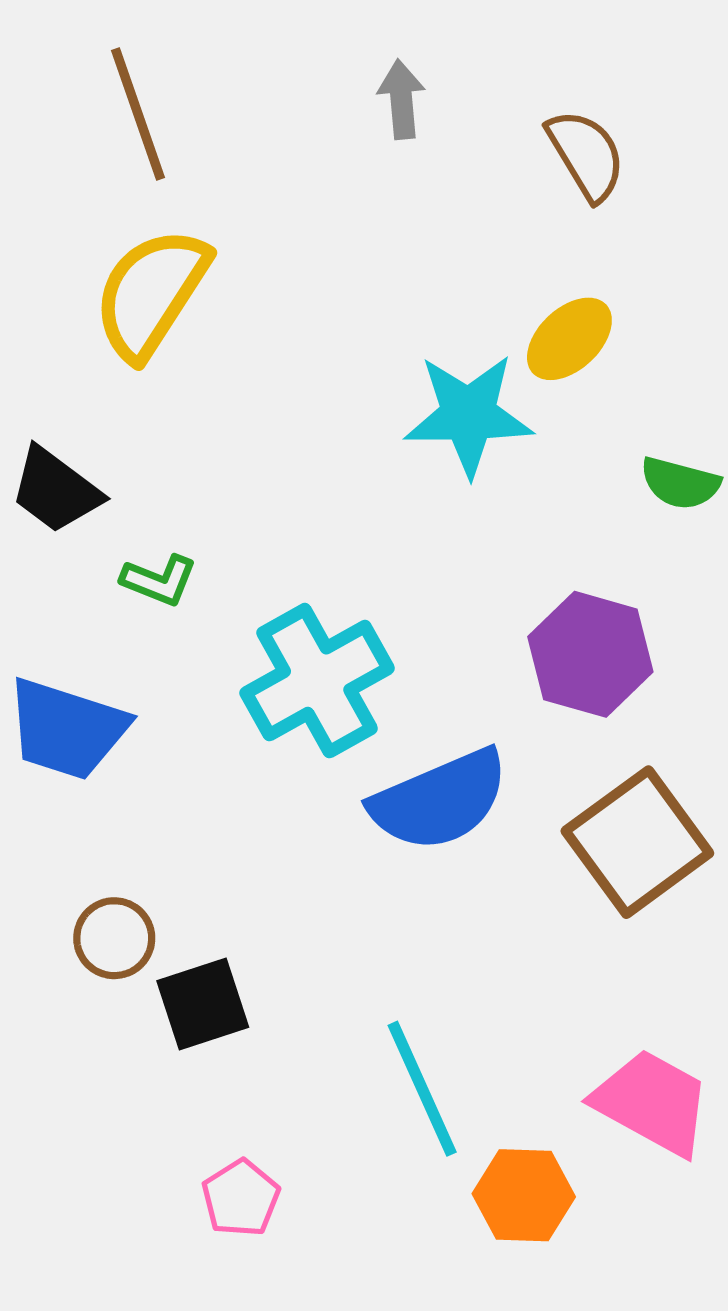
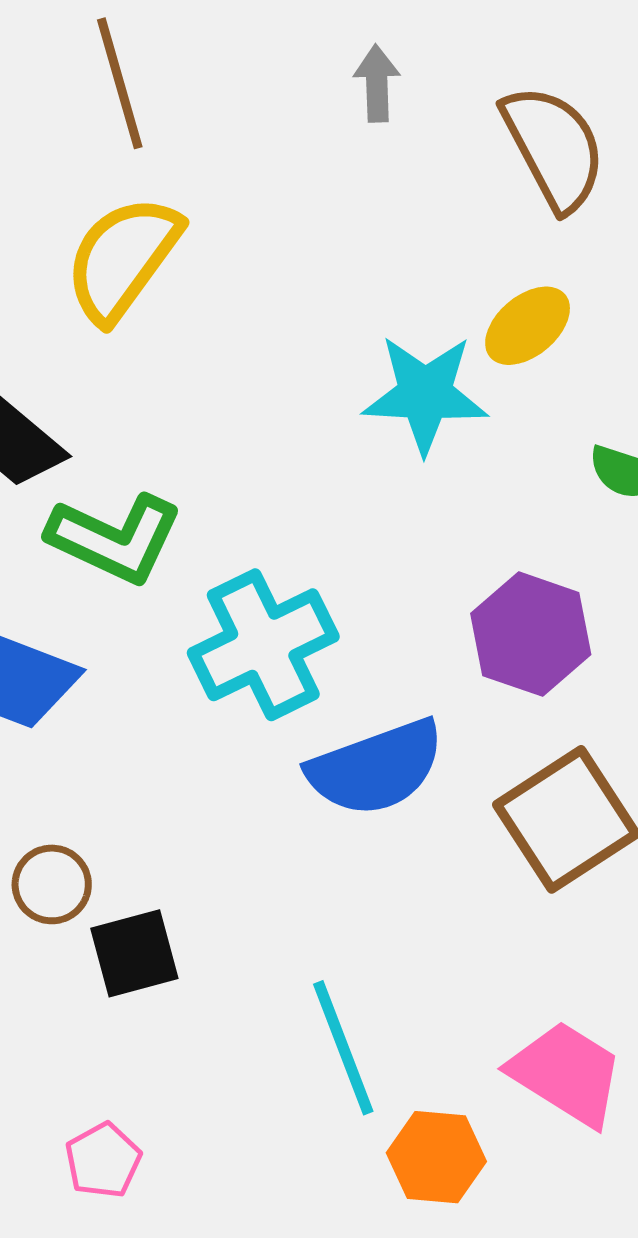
brown semicircle: (586, 155) -> (554, 148), size x1.4
green L-shape: (159, 580) -> (115, 538), size x1.8
pink pentagon: (241, 1198) -> (103, 1160), moved

